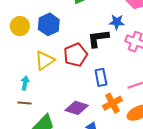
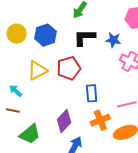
black L-shape: (98, 38) -> (84, 37), moved
cyan arrow: (25, 83) -> (16, 91), turned -64
purple diamond: (77, 108) -> (64, 121), turned -70

